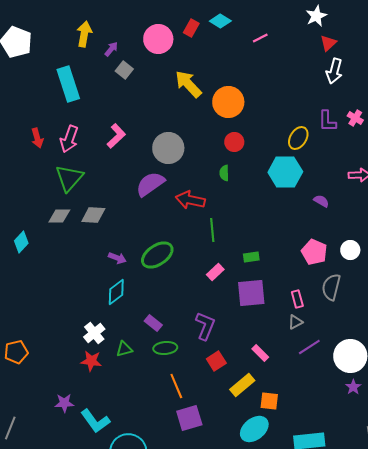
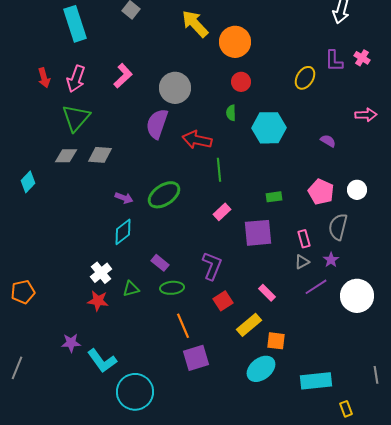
cyan hexagon: (285, 172) -> (269, 128), moved
purple semicircle: (150, 184) -> (157, 124), turned -36
green rectangle: (251, 257) -> (274, 197), moved
purple star: (353, 387) -> (331, 260), moved

